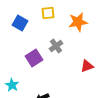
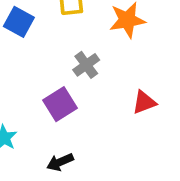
purple square: (34, 58) -> (60, 104), moved

